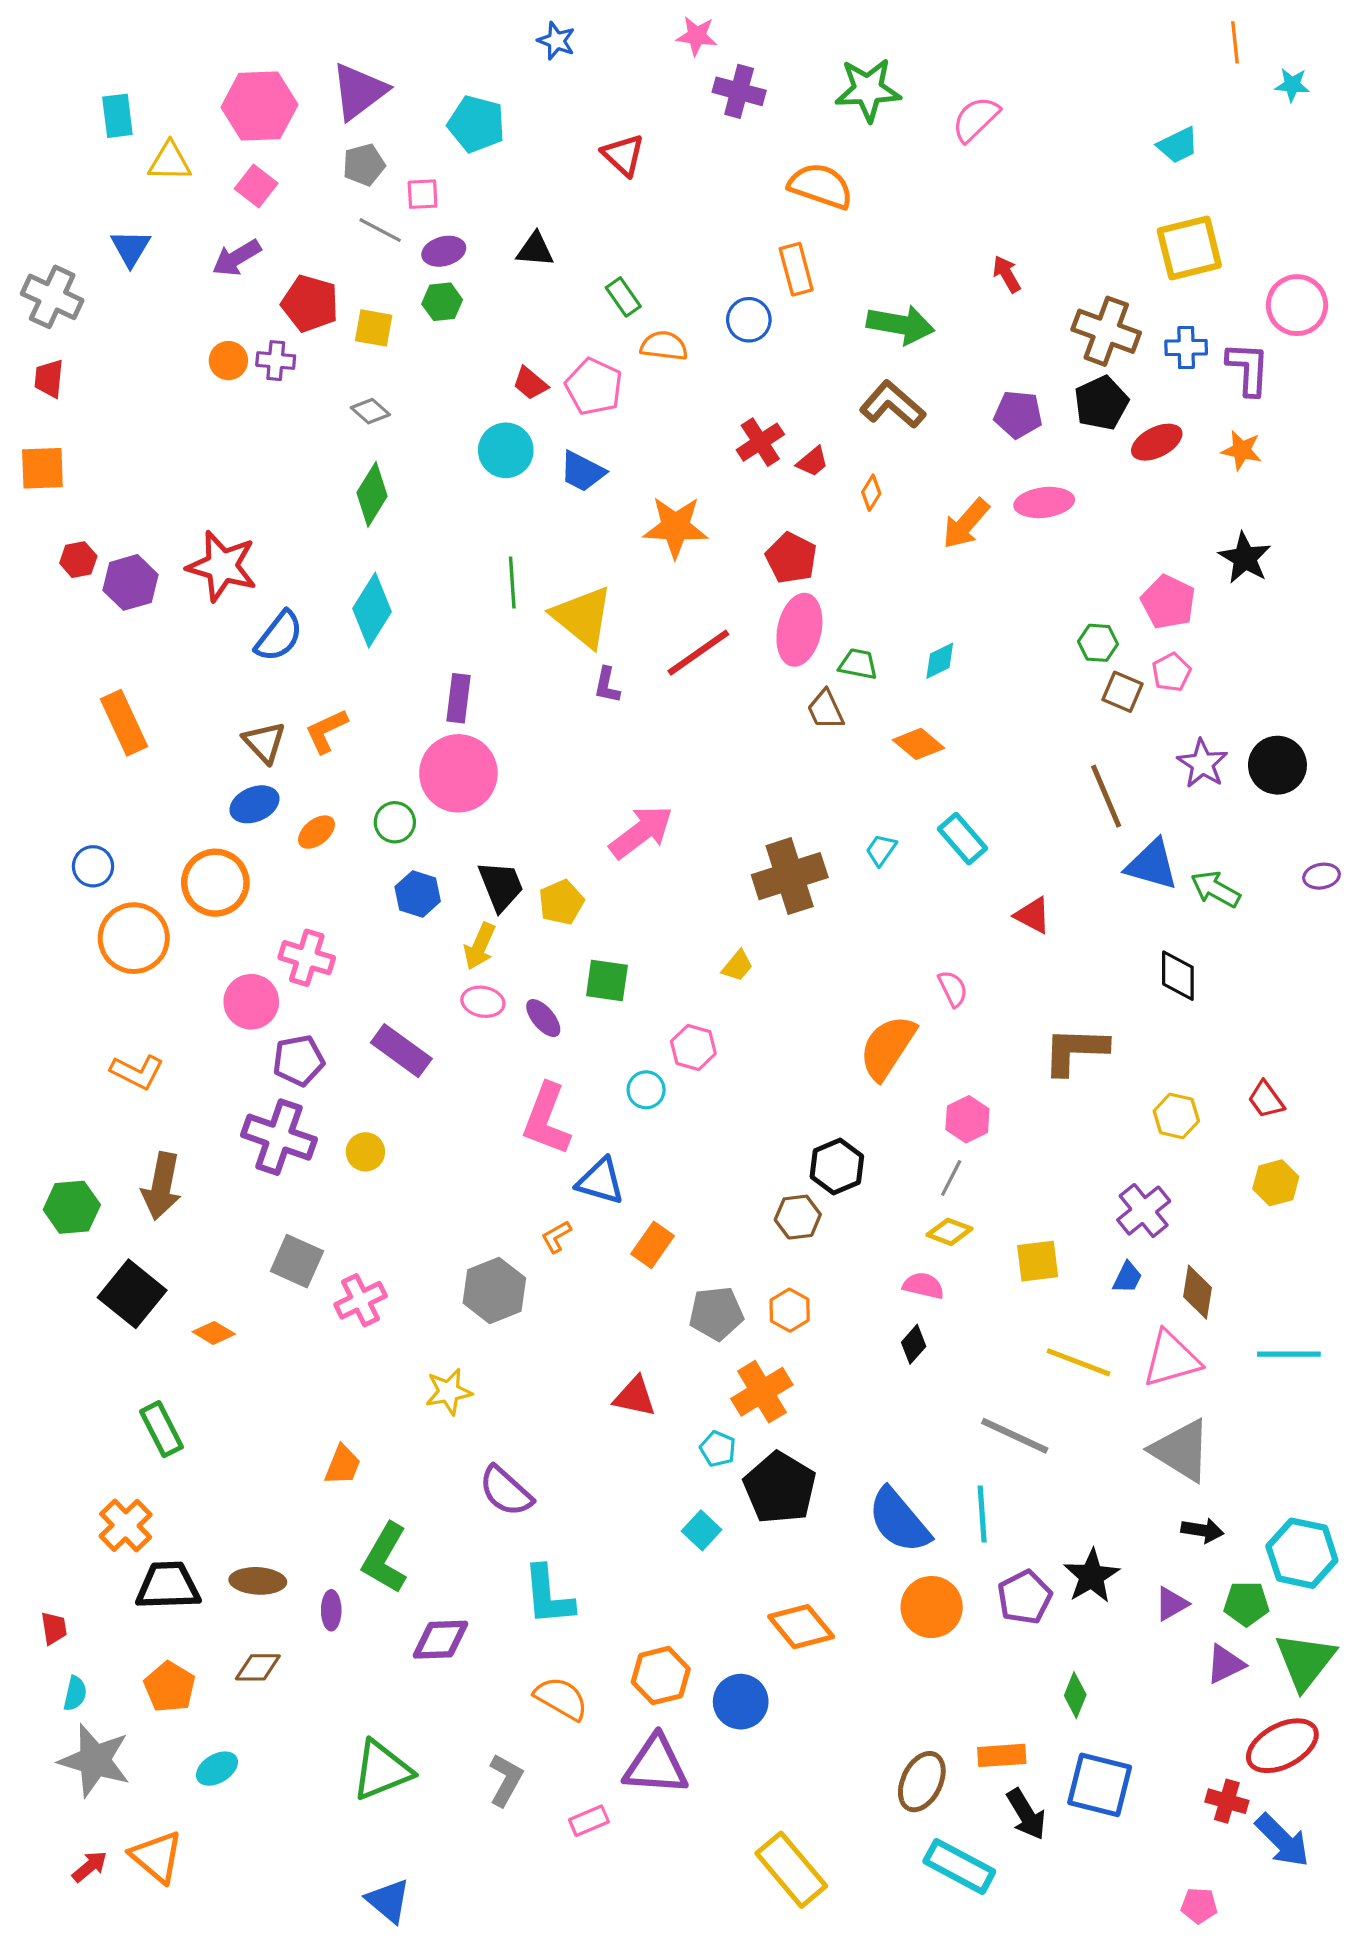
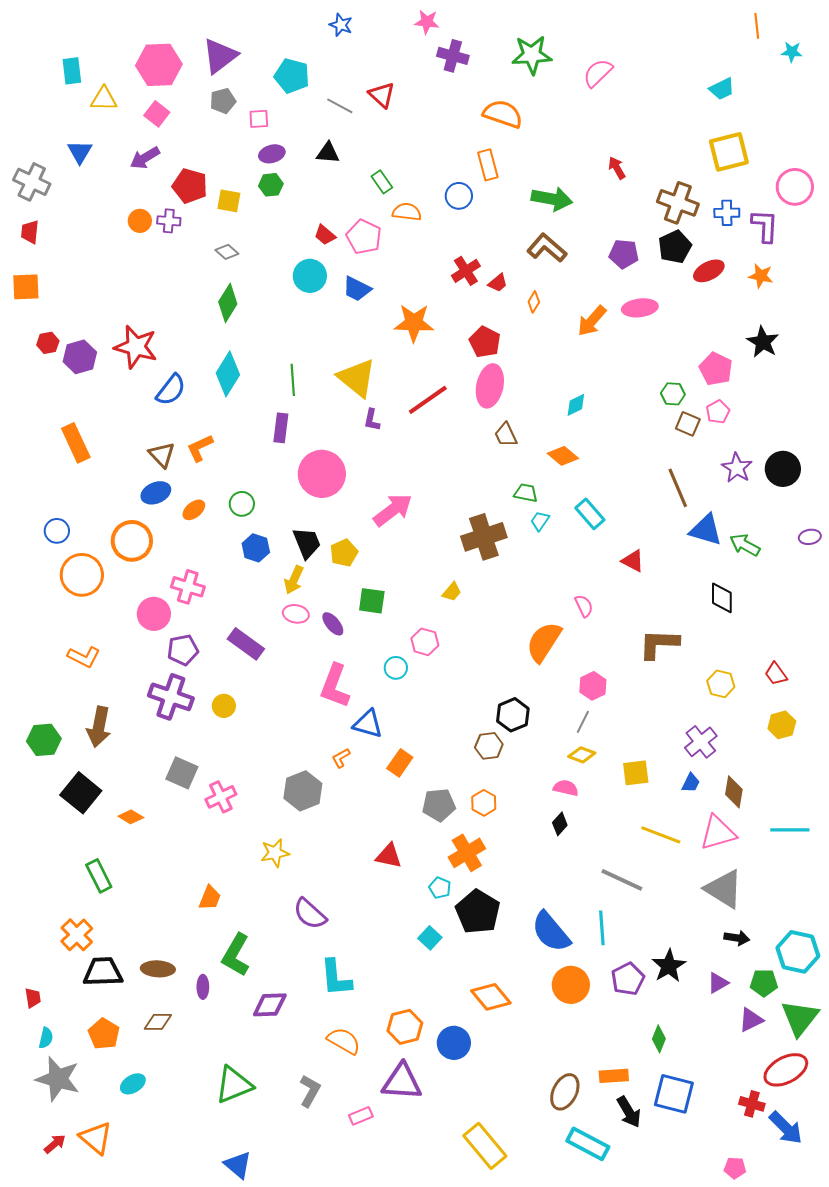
gray line: (380, 230) -> (340, 106), moved
green line: (512, 582) -> (293, 380), moved
green trapezoid: (858, 664) -> (526, 493), moved
pink circle: (458, 773) -> (322, 474), moved

